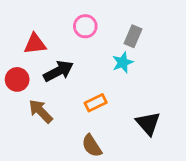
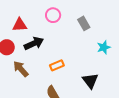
gray rectangle: (133, 36) -> (84, 23), turned -56
cyan star: (123, 62) -> (104, 47), moved

